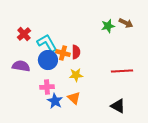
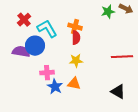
orange cross: (63, 53) -> (75, 27), moved
blue circle: (48, 60) -> (35, 46), moved
orange triangle: (74, 98) -> (74, 84), turned -32

